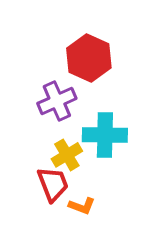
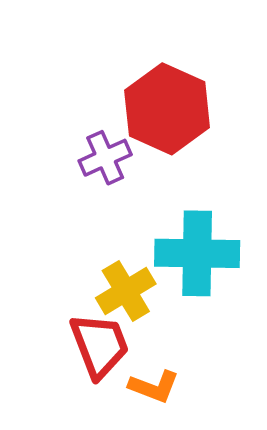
purple cross: (57, 101) -> (105, 158), moved, size x0.7

